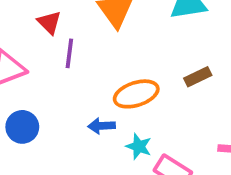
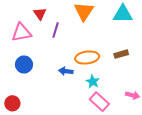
red triangle: (49, 23) -> (40, 14), moved
cyan star: (139, 146) -> (93, 82), moved

